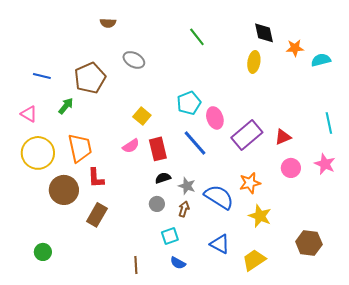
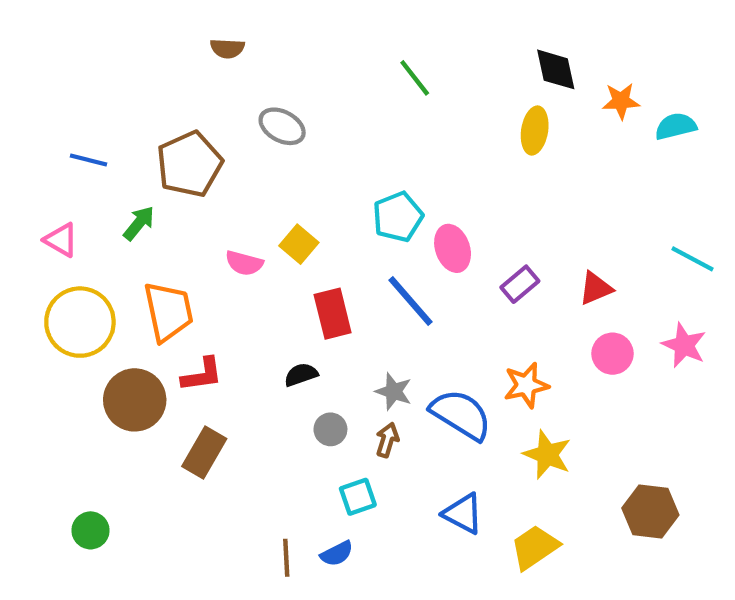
cyan line: (329, 123) -> (692, 259), turned -50
purple rectangle: (247, 135) -> (520, 284), size x0.6
pink semicircle: (131, 146) -> (244, 263), moved, turned 48
red L-shape: (96, 178) -> (202, 375), turned -95
black semicircle: (163, 178) -> (301, 375), moved
blue semicircle: (178, 263) -> (337, 554), moved, turned -56

